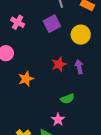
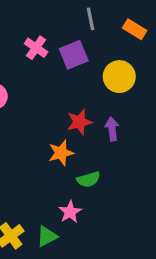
pink cross: (18, 22) -> (36, 48), moved
orange star: (26, 79) -> (61, 153), moved

